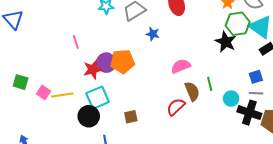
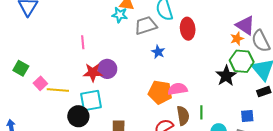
orange pentagon: (123, 61) -> (160, 92), moved

